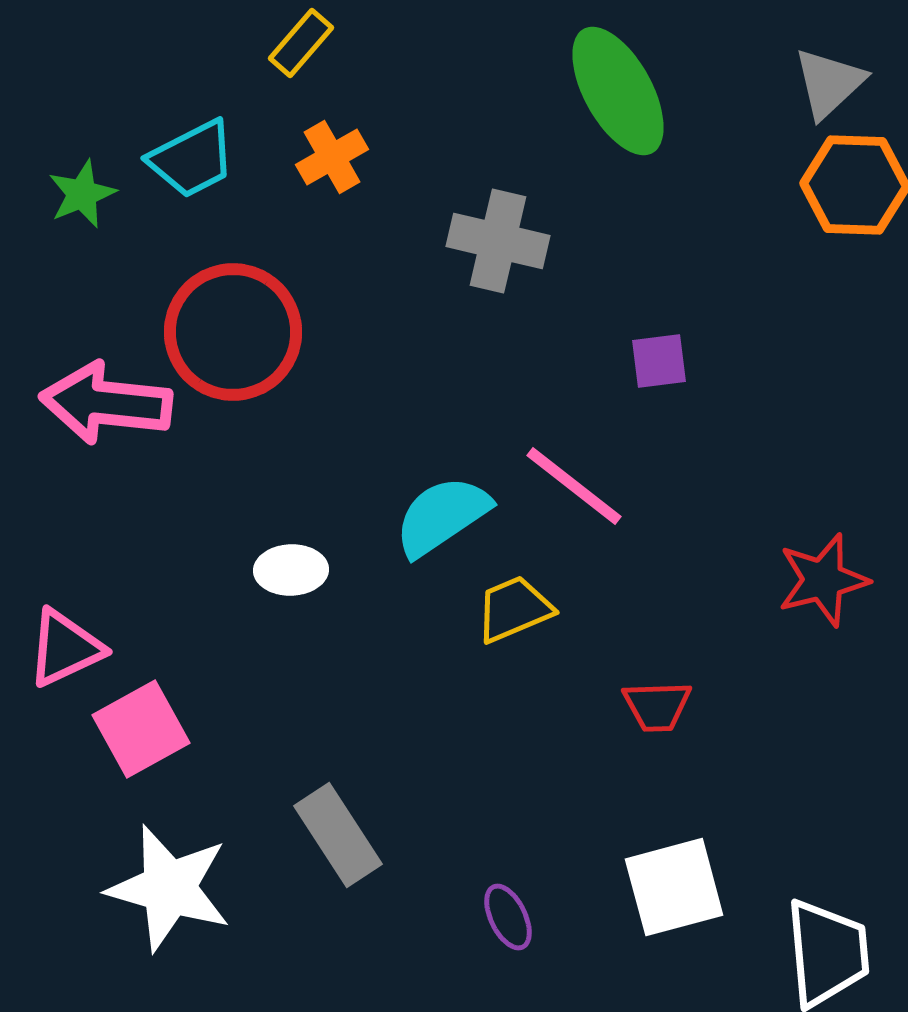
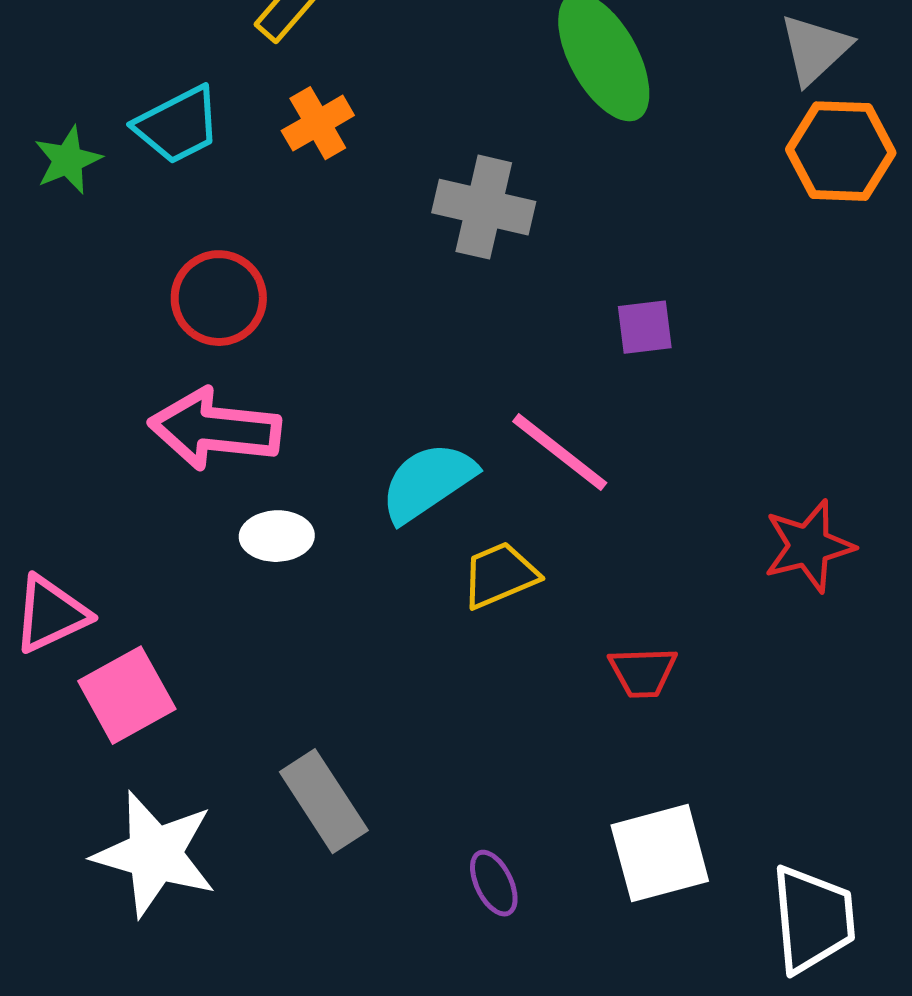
red circle: (233, 332) -> (219, 298), size x0.7
pink arrow: (106, 403) -> (215, 429), moved

